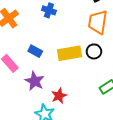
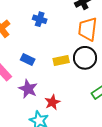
black circle: (94, 51) -> (85, 58), size x1.5
yellow rectangle: (69, 53) -> (61, 60), size x0.7

